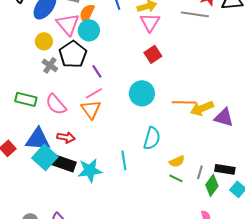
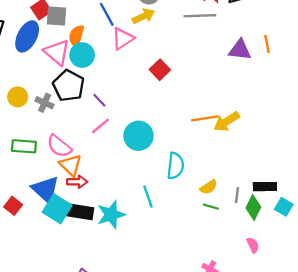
pink triangle: (150, 22) -> (123, 39), moved, turned 35
yellow circle: (44, 41) -> (18, 97), moved
cyan circle: (142, 93) -> (138, 136), moved
orange triangle: (91, 109) -> (71, 165), moved
purple triangle: (224, 117) -> (240, 50), moved
blue triangle: (38, 139) -> (46, 190), turned 48

